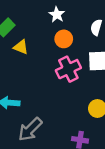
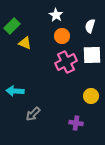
gray arrow: (30, 129) -> (33, 114), size x0.7

